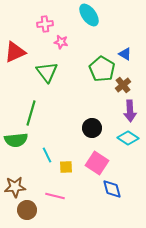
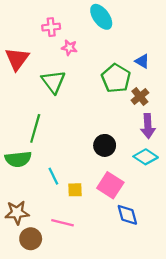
red triangle: (15, 52) -> (17, 59), turned -30

